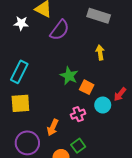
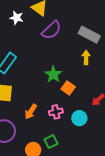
gray rectangle: (99, 16) -> (89, 35), moved
cyan circle: (103, 105) -> (79, 118), moved
orange arrow: (53, 127) -> (31, 112), moved

